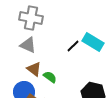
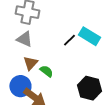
brown triangle: (34, 69) -> (30, 63), turned 35

